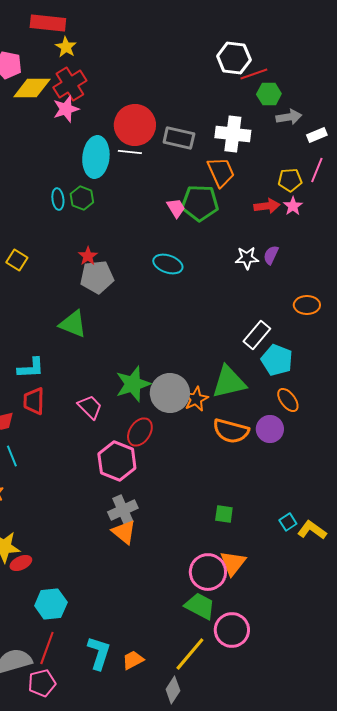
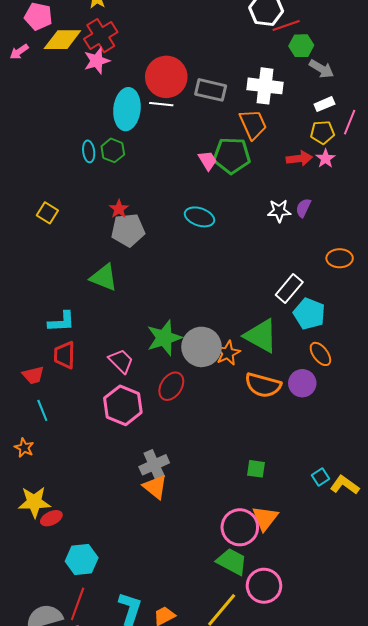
gray arrow: (289, 117) -> (321, 69), turned 40
white rectangle: (317, 135) -> (324, 104), moved
green triangle: (229, 382) -> (261, 336), turned 42
pink hexagon: (117, 461) -> (123, 405), moved

